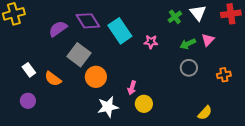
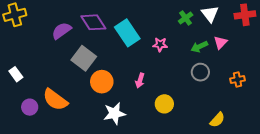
white rectangle: (29, 70) -> (16, 74), moved
orange semicircle: (53, 79) -> (55, 100), moved, size x1.4
pink arrow: (132, 88) -> (140, 81), moved
yellow circle: (144, 104) -> (164, 104), moved

